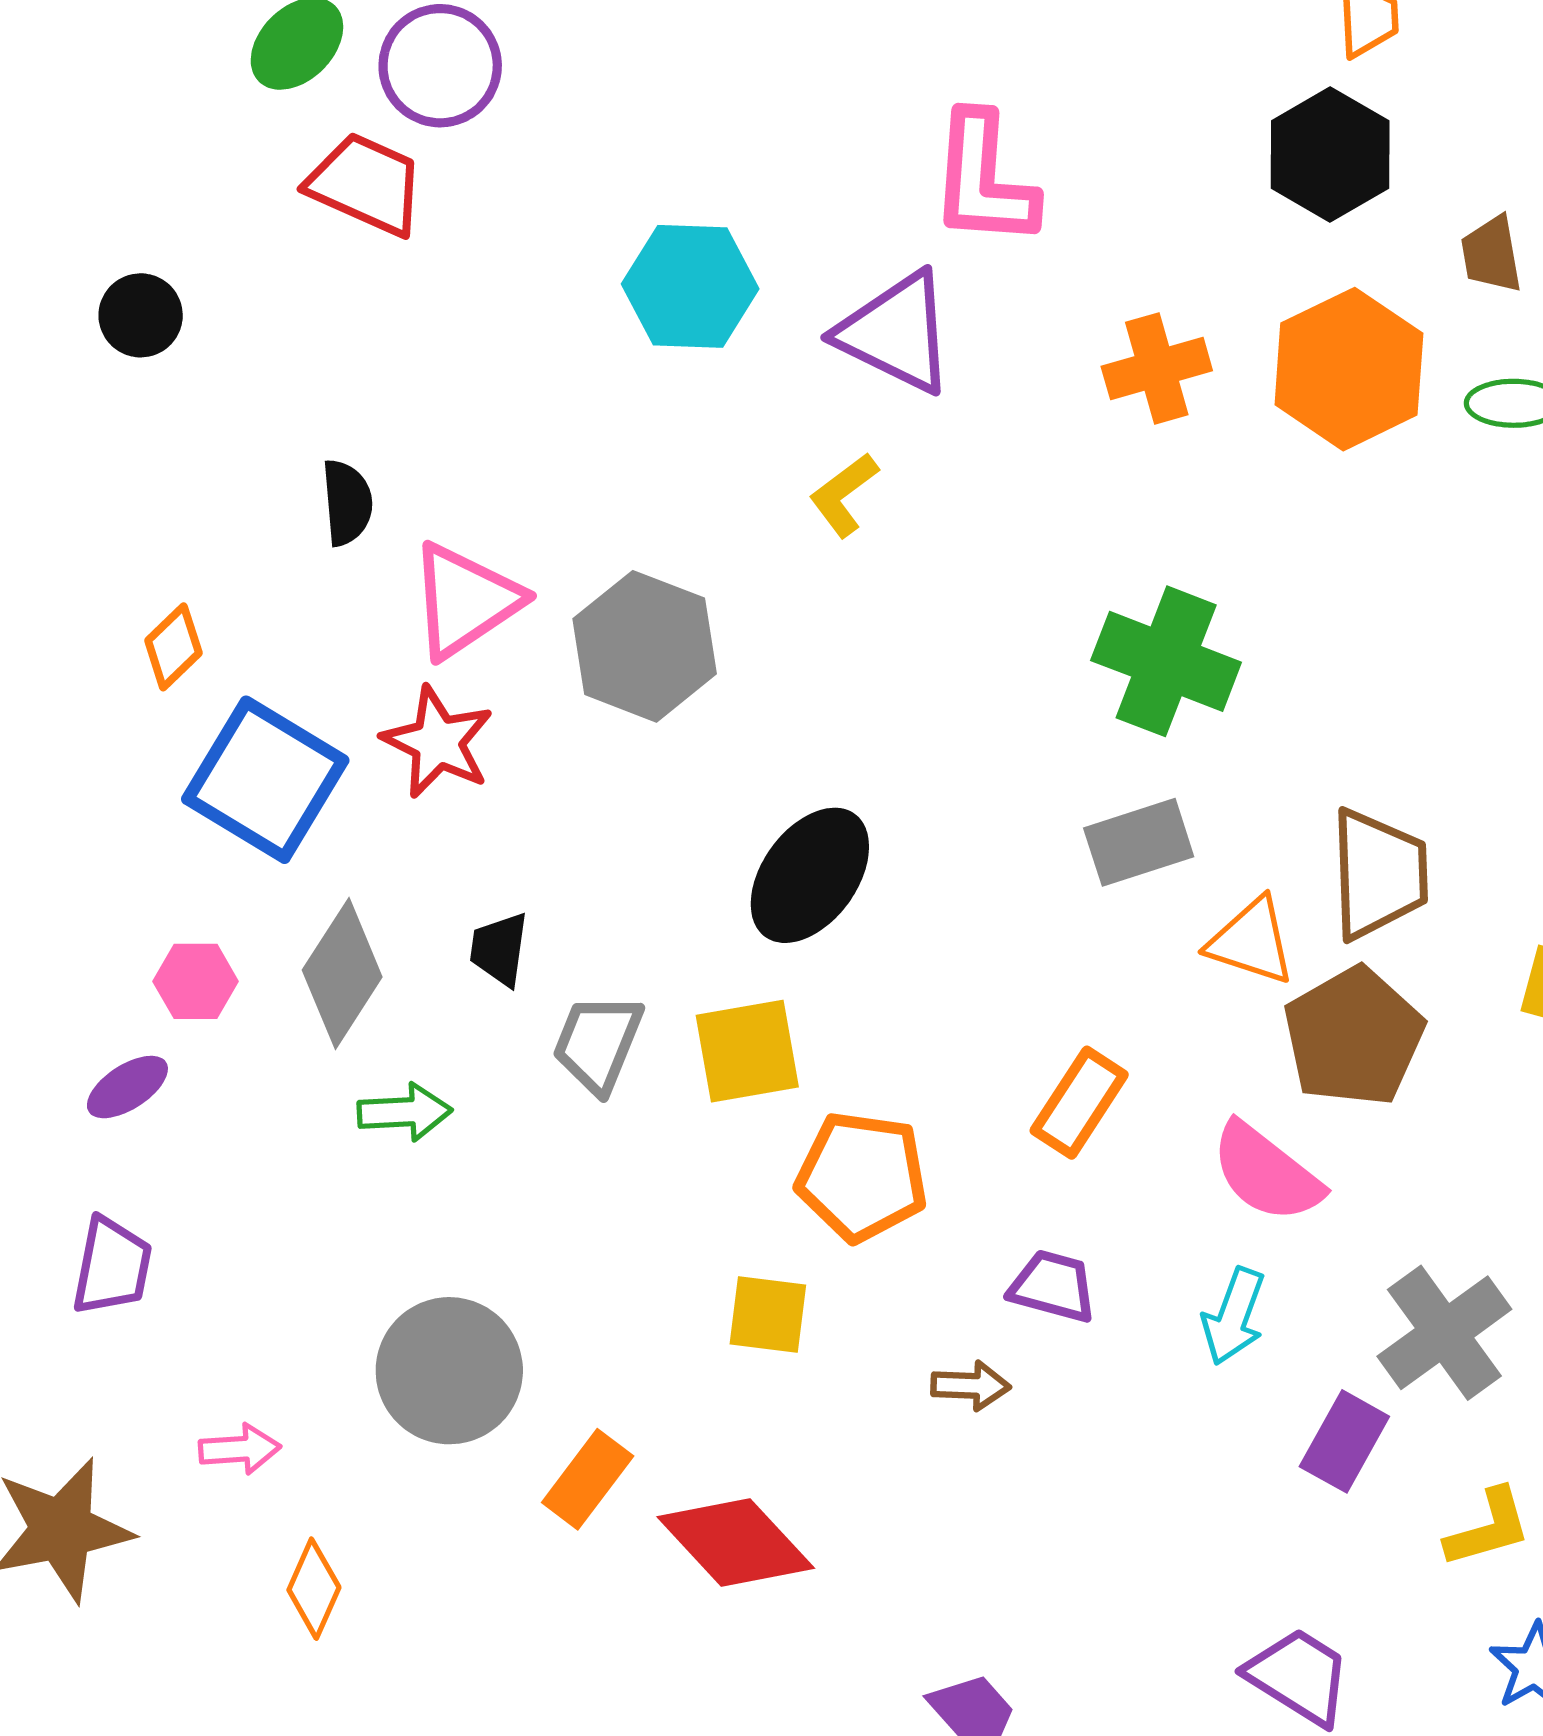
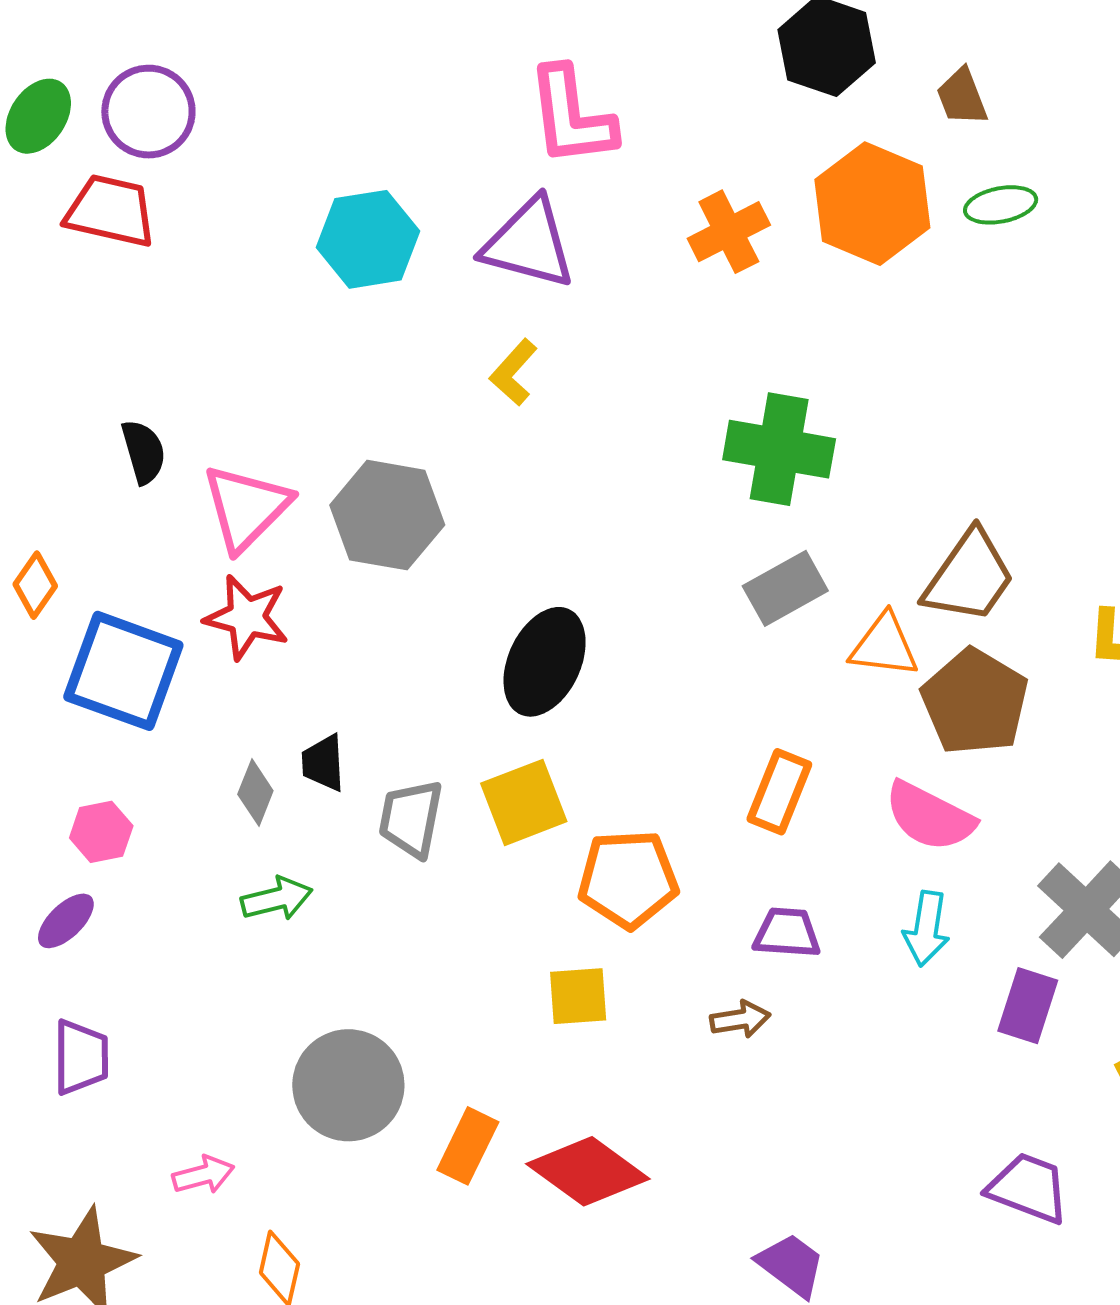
brown trapezoid: (1379, 874) -> (969, 577), turned 48
gray diamond: (342, 973) -> (255, 793), moved, size x0.6

